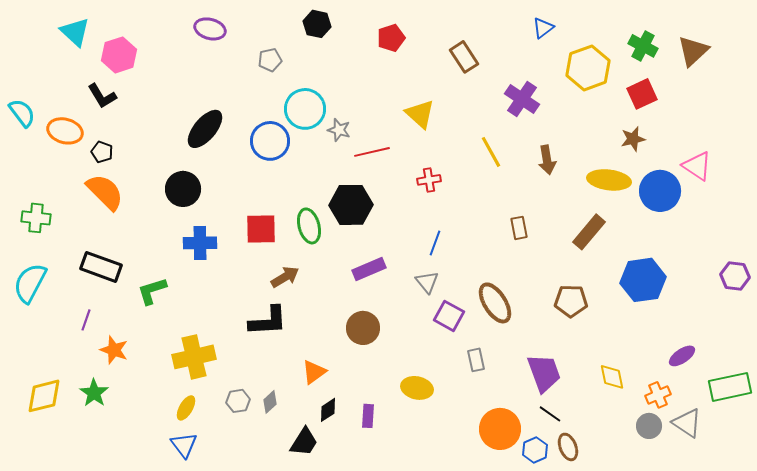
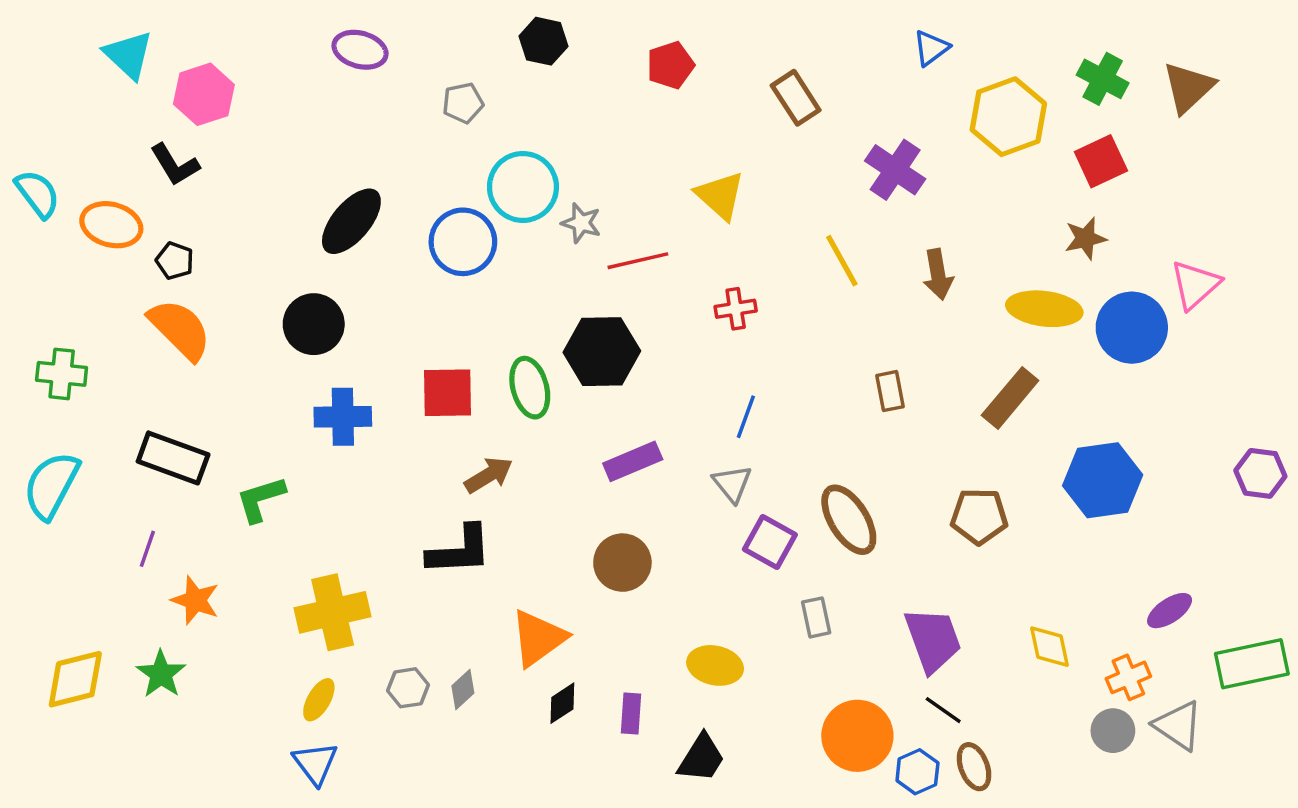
pink triangle: (697, 166) -> (1195, 285), turned 44
orange triangle: (314, 372) -> (538, 638), size x1.4
black trapezoid: (304, 442) -> (701, 758), moved

